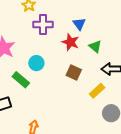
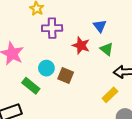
blue triangle: (79, 24) -> (100, 26), moved
brown square: (74, 73) -> (66, 76), moved

